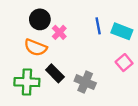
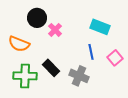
blue line: (98, 26) -> (91, 52), moved
cyan rectangle: (122, 31) -> (100, 27), moved
orange semicircle: (36, 47) -> (19, 44), moved

